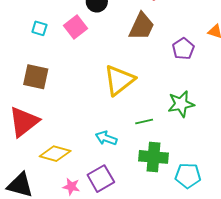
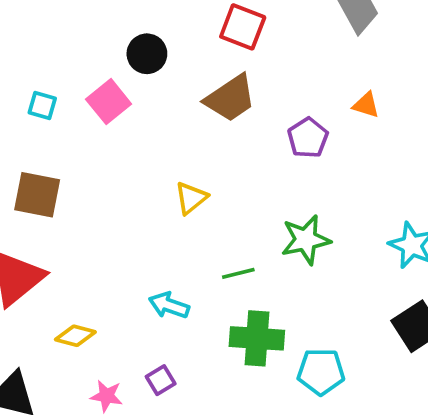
brown trapezoid: (142, 26) -> (230, 98), turned 32
yellow triangle: (119, 80) -> (191, 198), size x0.6
yellow diamond: (55, 154) -> (75, 336), size x0.7
purple square: (101, 179) -> (161, 380), size x0.6

